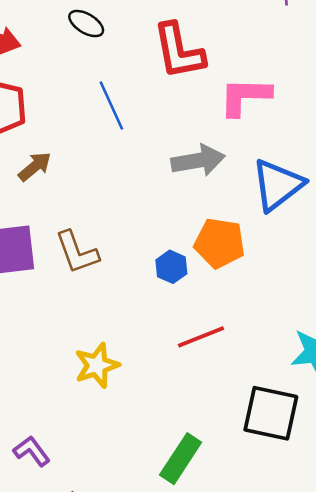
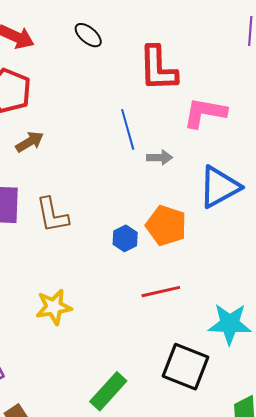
blue line: (111, 106) -> (128, 129), moved
gray arrow: (198, 160) -> (160, 157), size x0.6
red line: (201, 337) -> (161, 292), moved

